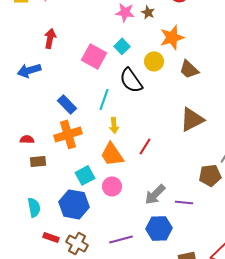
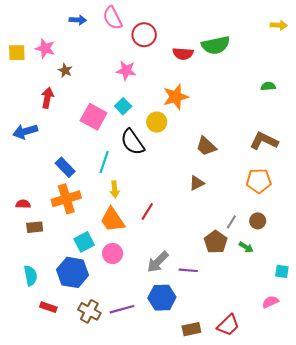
brown star: (148, 12) -> (65, 70), moved
brown trapezoid: (189, 69) -> (206, 146), moved
brown triangle: (192, 119) -> (197, 183), size x0.6
brown pentagon: (210, 175) -> (216, 242), turned -30
brown cross: (77, 243) -> (89, 311), moved

